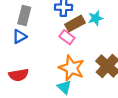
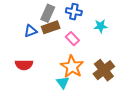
gray rectangle: (24, 15) -> (48, 13), moved
brown rectangle: (75, 24) -> (51, 27), moved

